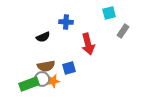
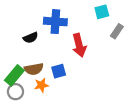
blue cross: (66, 22) -> (55, 22), size x1.5
gray circle: (42, 79) -> (15, 92), moved
green rectangle: (29, 84) -> (14, 75), moved, turned -30

